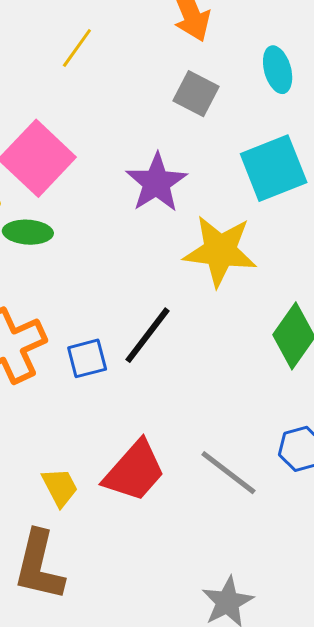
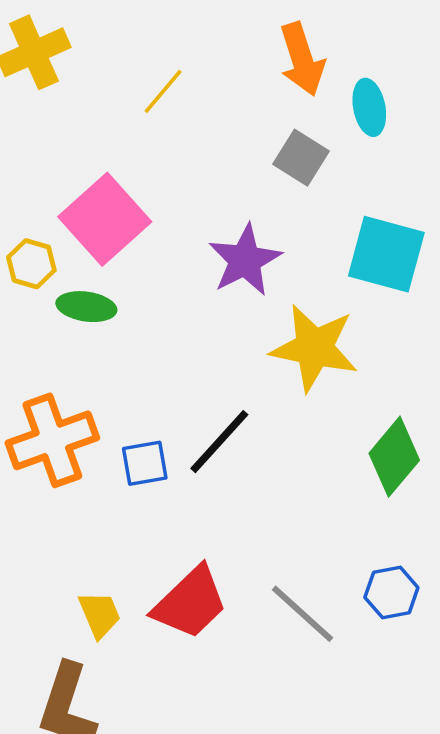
cyan ellipse: (278, 70) -> (369, 107), moved
cyan square: (274, 168) -> (386, 254), turned 32

